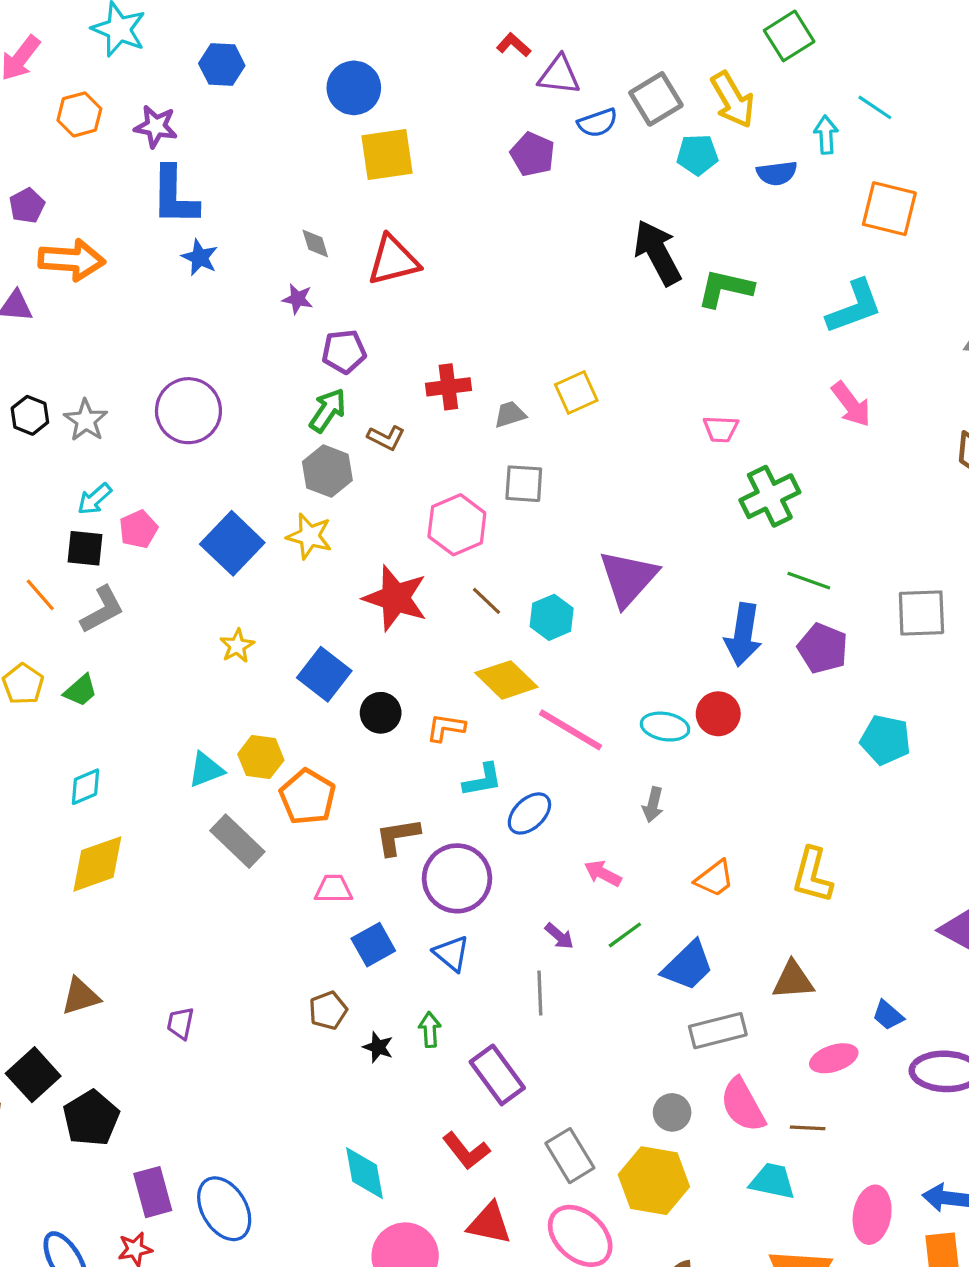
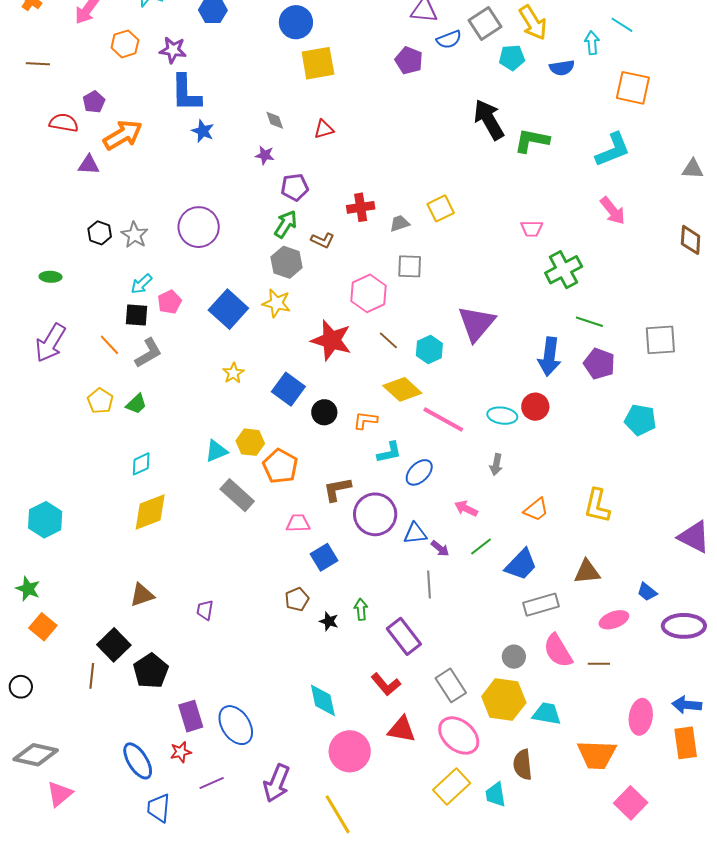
orange arrow: (72, 260) -> (123, 135), turned -33
red triangle: (393, 260) -> (324, 129), size x0.6
blue triangle: (451, 953) -> (415, 533), moved, turned -45
cyan trapezoid: (772, 1181) -> (547, 714), moved

